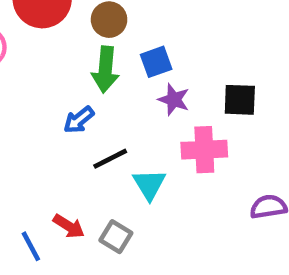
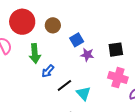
green arrow: (105, 69) -> (35, 54), moved
pink cross: (204, 150) -> (118, 78), moved, turned 30

